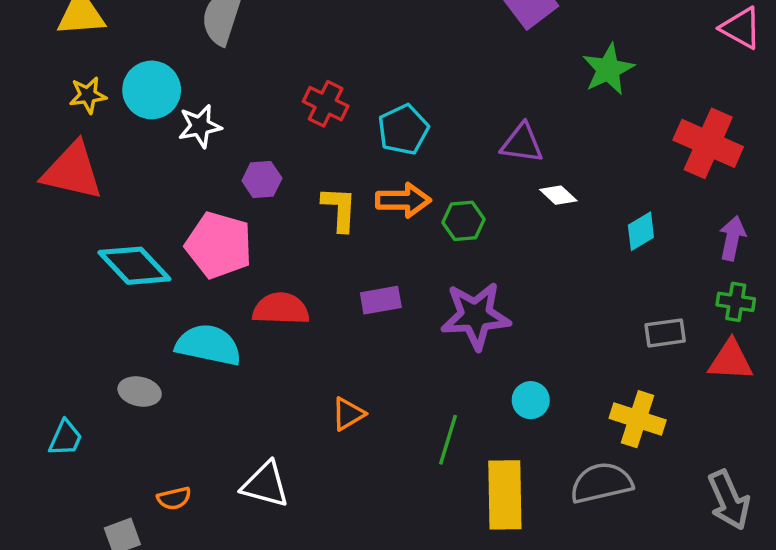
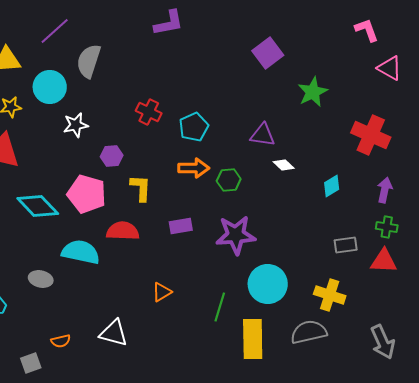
cyan circle: (152, 90) -> (50, 87), moved
yellow L-shape: (339, 209) -> (141, 188), moved
cyan circle: (531, 400) -> (268, 284), size x1.8

